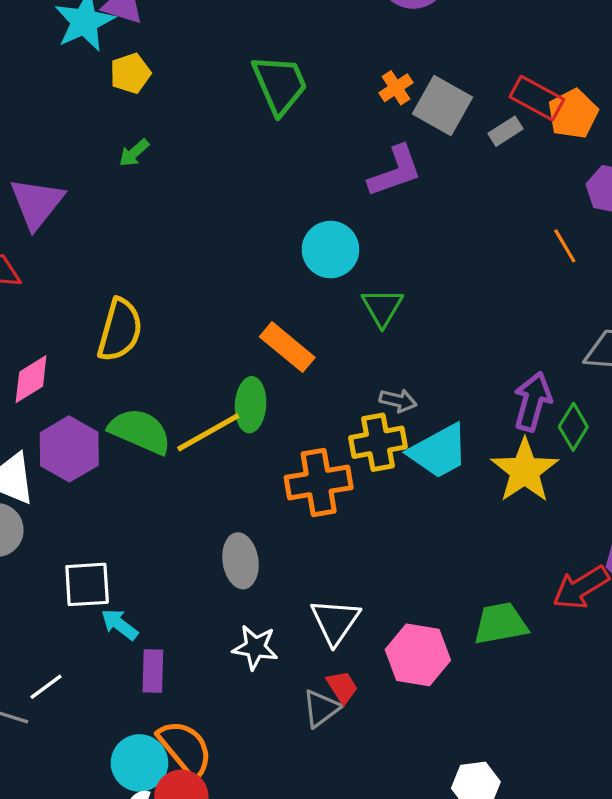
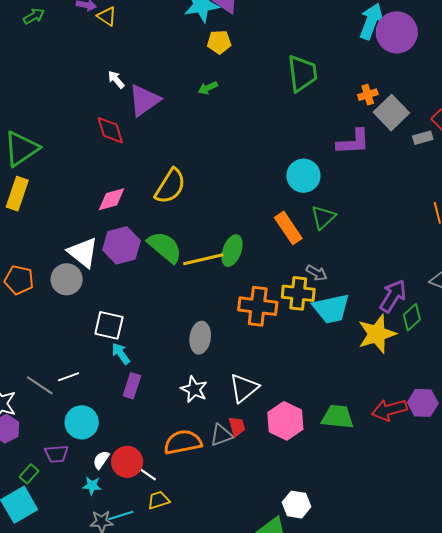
orange rectangle: (287, 347) -> (288, 228), moved
orange semicircle: (185, 748) -> (183, 442), moved, turned -78
cyan circle: (139, 763) -> (82, 422), moved

